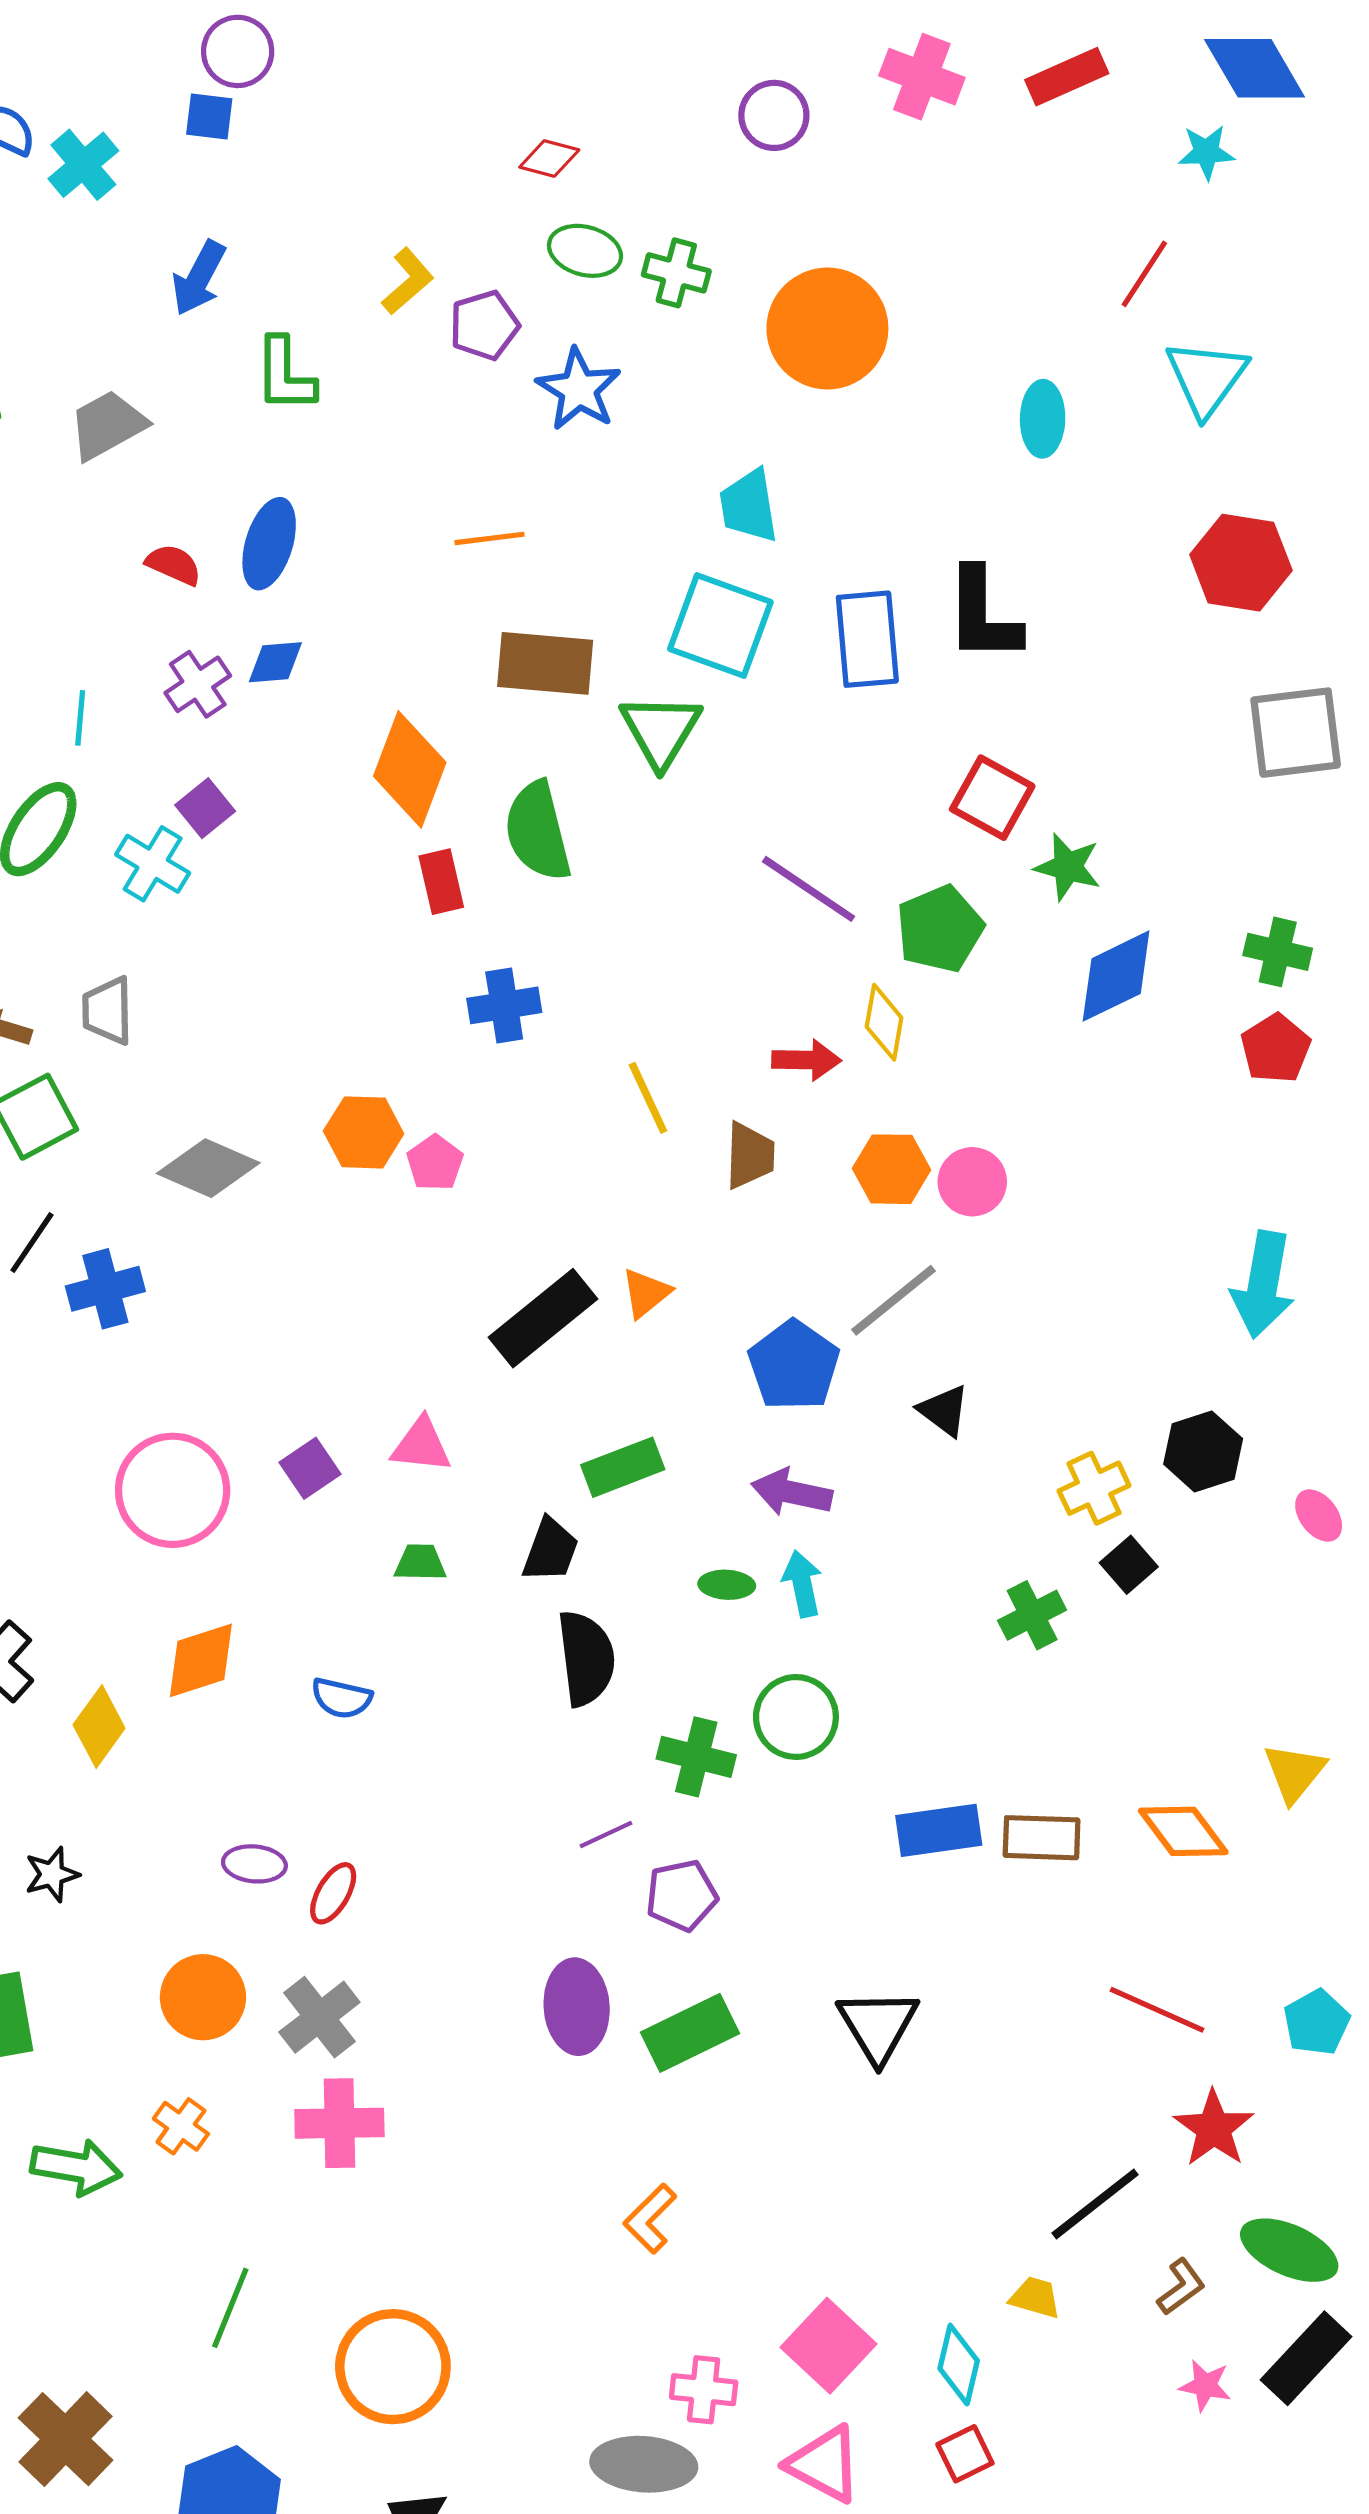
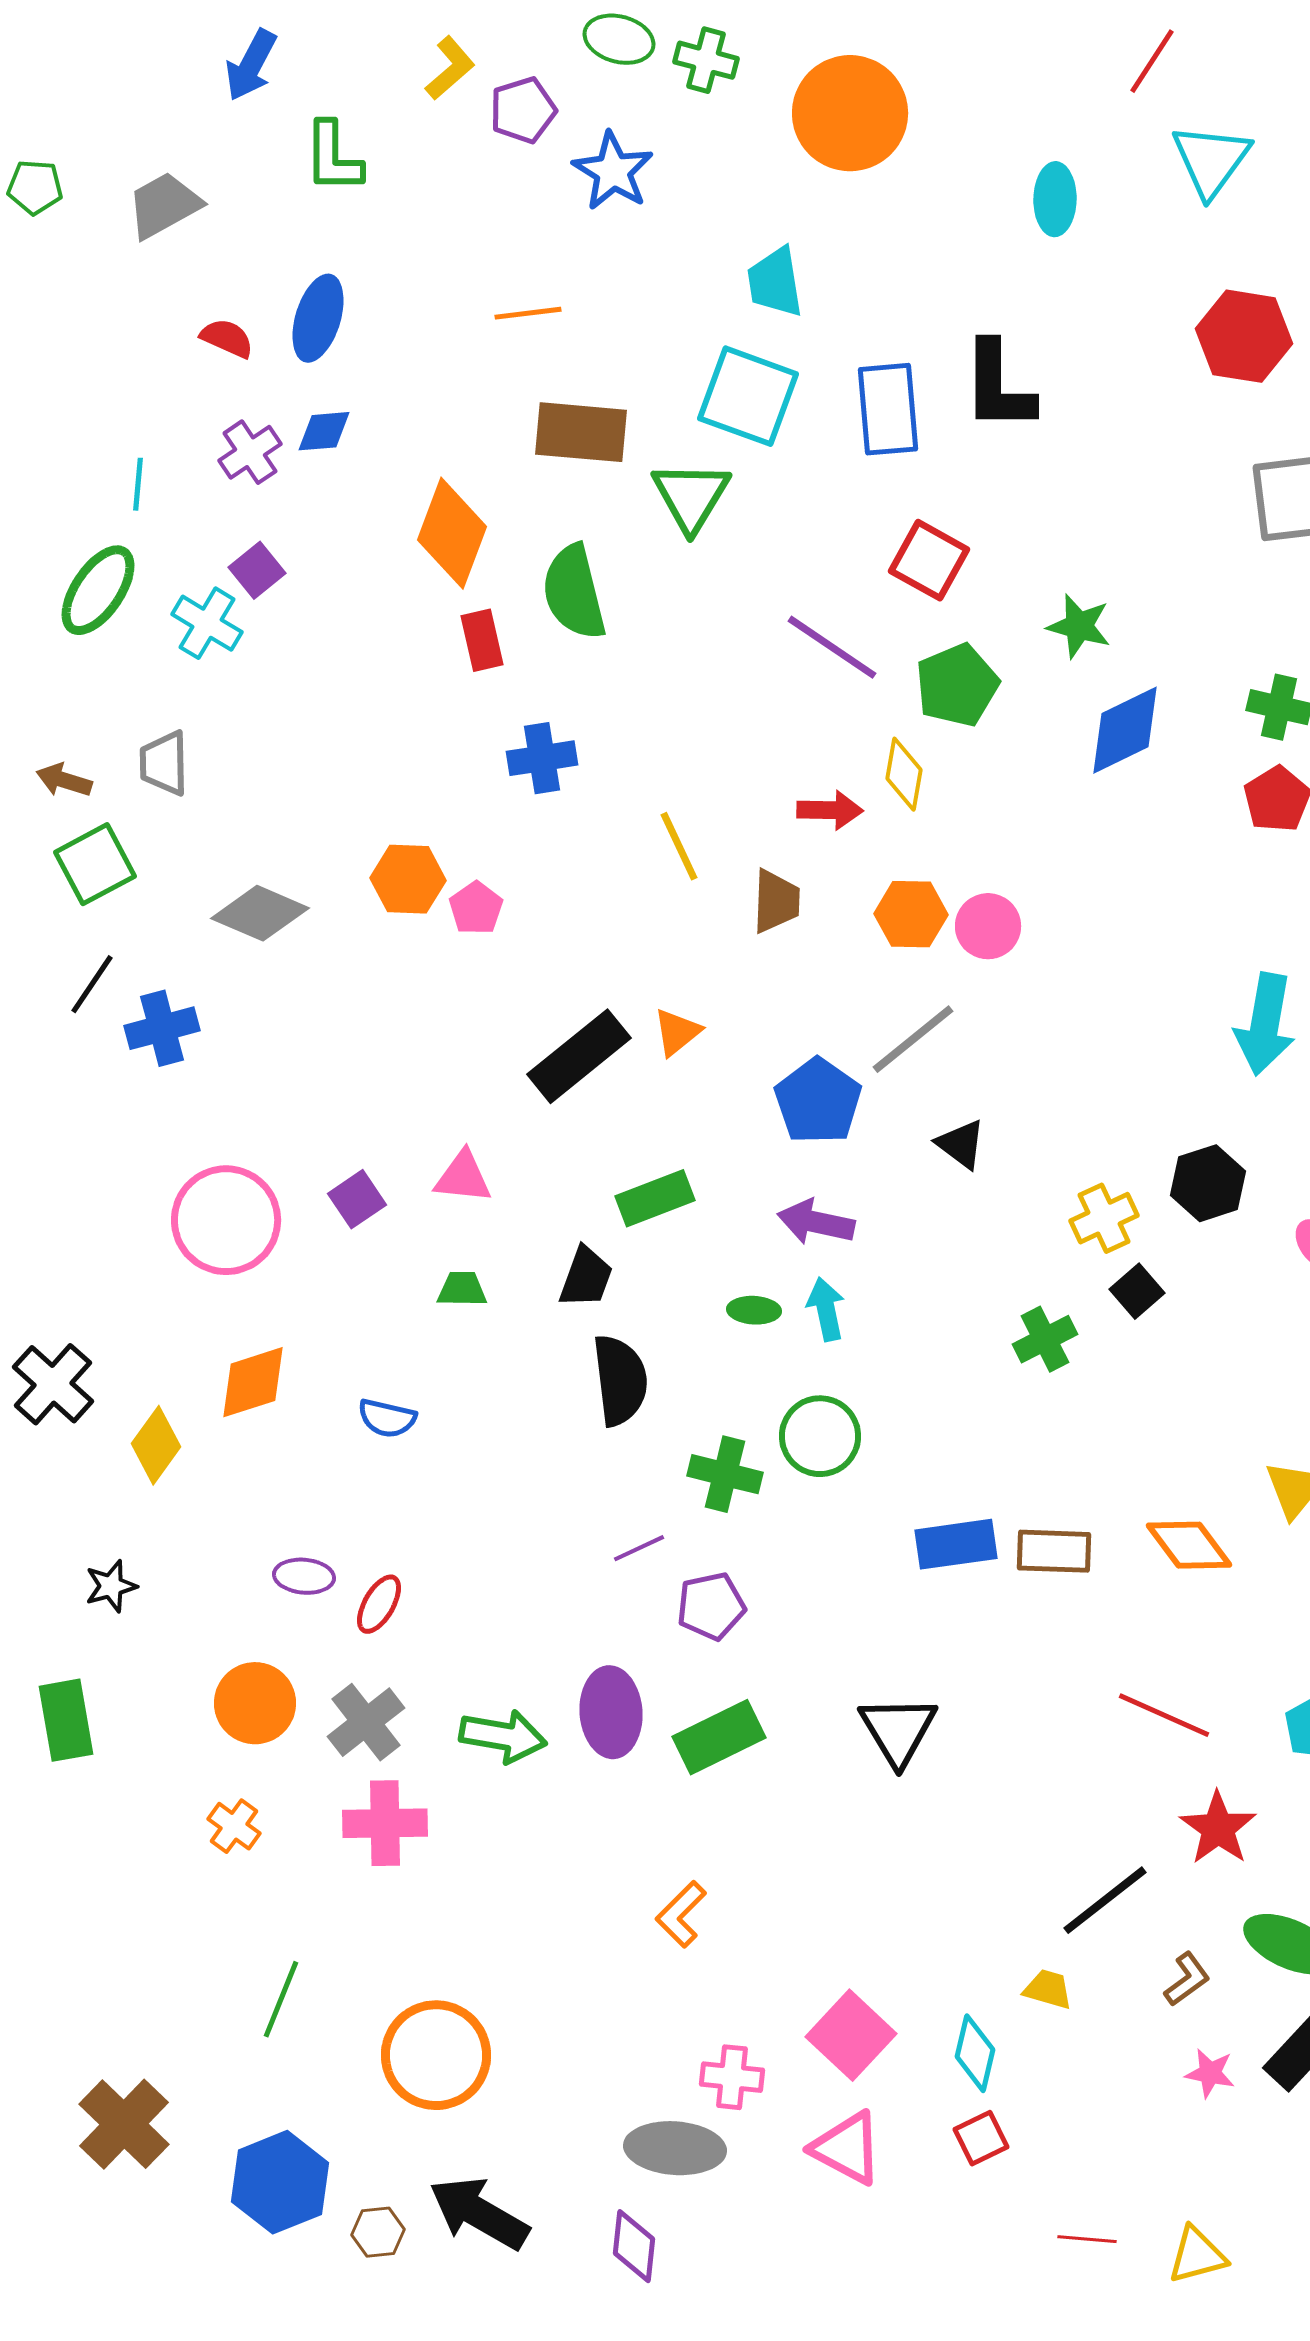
red square: (992, 798) -> (929, 560), moved
green arrow: (76, 2167) -> (503, 1736), moved

